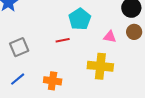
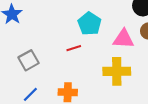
pink triangle: (110, 37) -> (123, 39), size x1.5

